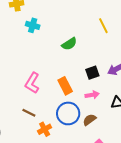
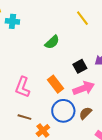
cyan cross: (33, 25) -> (12, 21), moved
pink arrow: (92, 95) -> (84, 88), size x1.5

